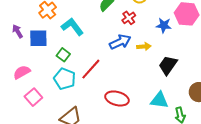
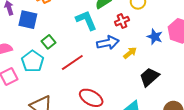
cyan L-shape: (72, 27) -> (86, 20), moved
yellow arrow: (144, 46) -> (130, 53), turned -48
cyan pentagon: (65, 79) -> (33, 61), moved

